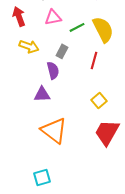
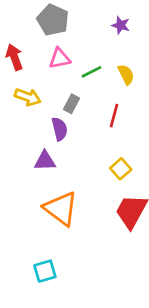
yellow semicircle: (103, 29) -> (126, 74), size x0.6

